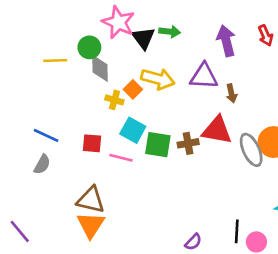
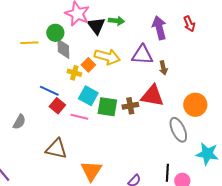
blue line: (46, 135) -> (49, 91), moved
red square: (92, 143) -> (57, 106), turned 35
gray ellipse: (251, 150) -> (178, 130), moved
orange triangle: (91, 225) -> (91, 171), moved

